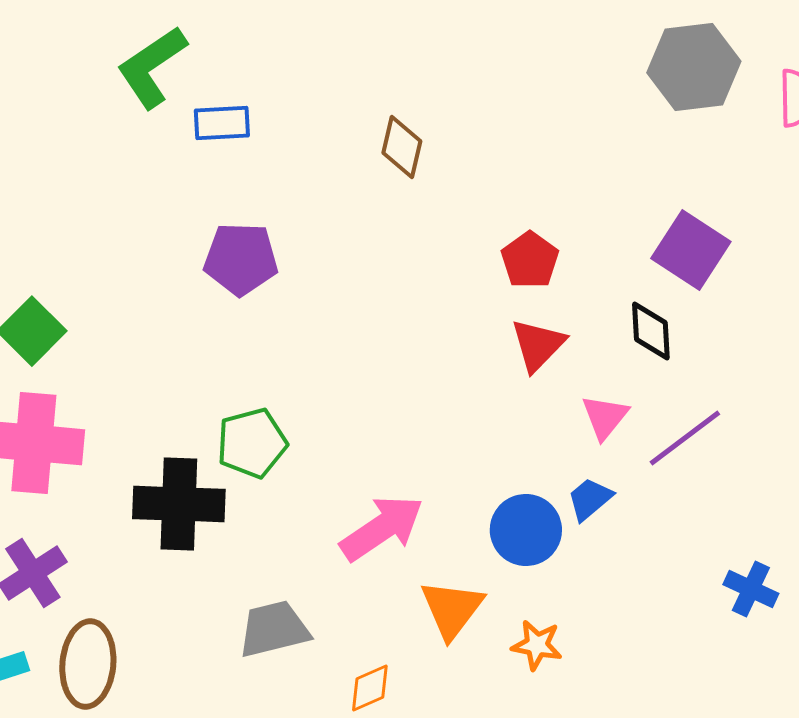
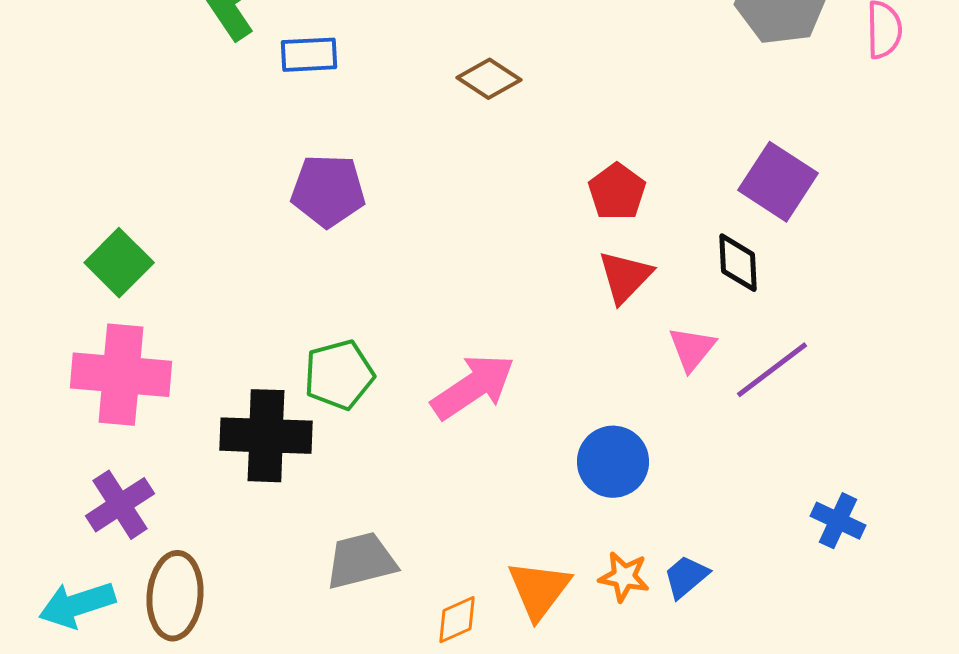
brown diamond: (402, 147) -> (489, 79), turned -70
blue trapezoid: (590, 499) -> (686, 577), moved
pink arrow: (382, 528) -> (473, 387), moved
orange triangle: (452, 609) -> (539, 590), moved

